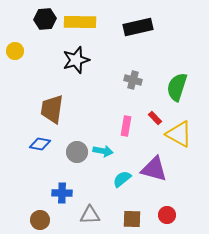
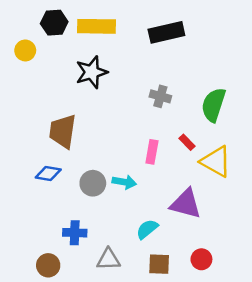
yellow circle: (15, 51) -> (25, 50), moved
cyan semicircle: (122, 179) -> (147, 229), moved

